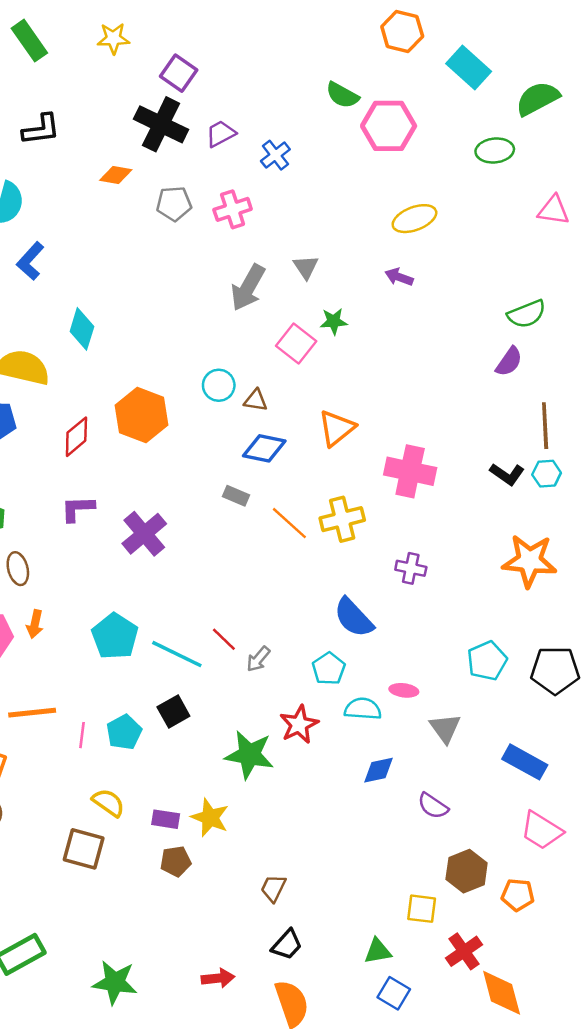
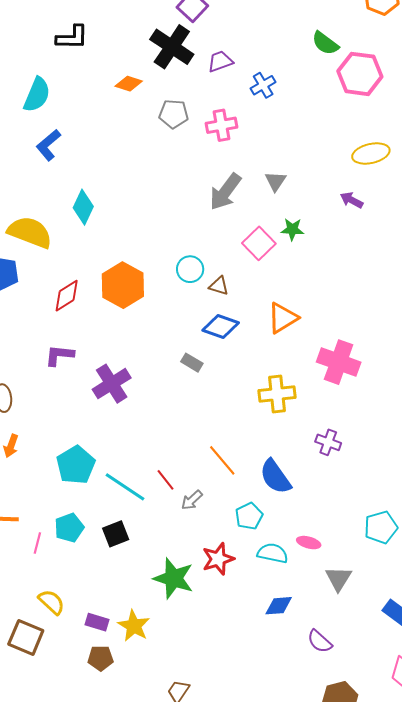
orange line: (289, 523) -> (222, 460), moved
cyan pentagon: (124, 732) -> (69, 528), moved

